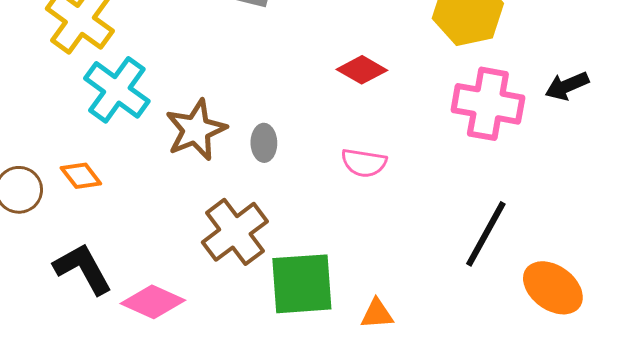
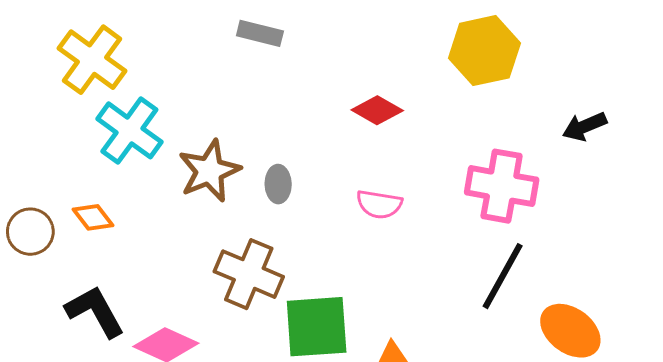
pink cross: (488, 104) -> (502, 186), moved
brown cross: (235, 232) -> (249, 274), turned -30

